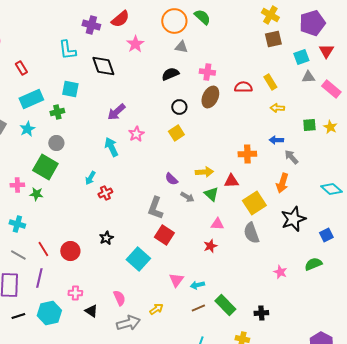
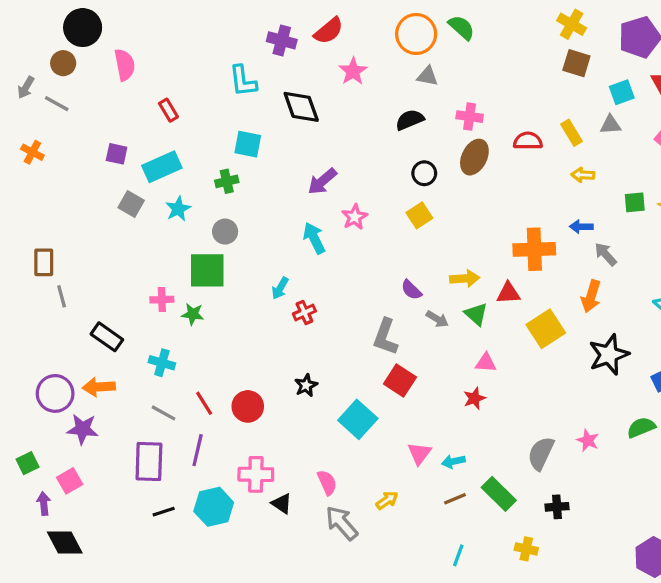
brown square: (273, 39) -> (576, 63), turned 30
gray triangle: (308, 77) -> (610, 125), moved
cyan rectangle: (31, 99) -> (162, 167), moved
orange cross: (247, 154) -> (534, 249), size x1.4
green square: (45, 167) -> (207, 270), turned -30
gray semicircle: (251, 233) -> (541, 453), moved, turned 45
pink cross: (75, 293) -> (256, 474), size x1.5
gray arrow: (128, 323) -> (342, 523), turned -115

